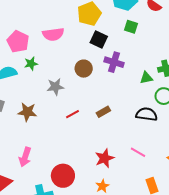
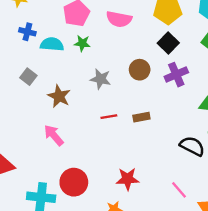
purple cross: (114, 62) -> (176, 75), turned 30
brown rectangle: (103, 112) -> (141, 117), moved
pink line: (138, 152) -> (179, 190), moved
pink arrow: (25, 157) -> (54, 135), moved, turned 102

